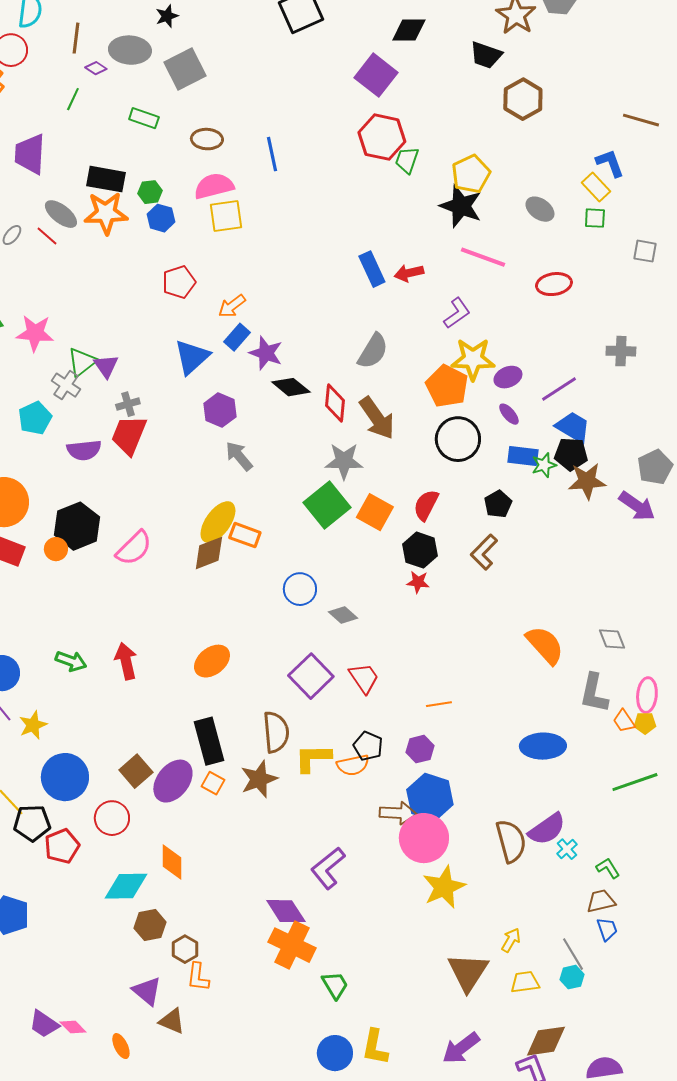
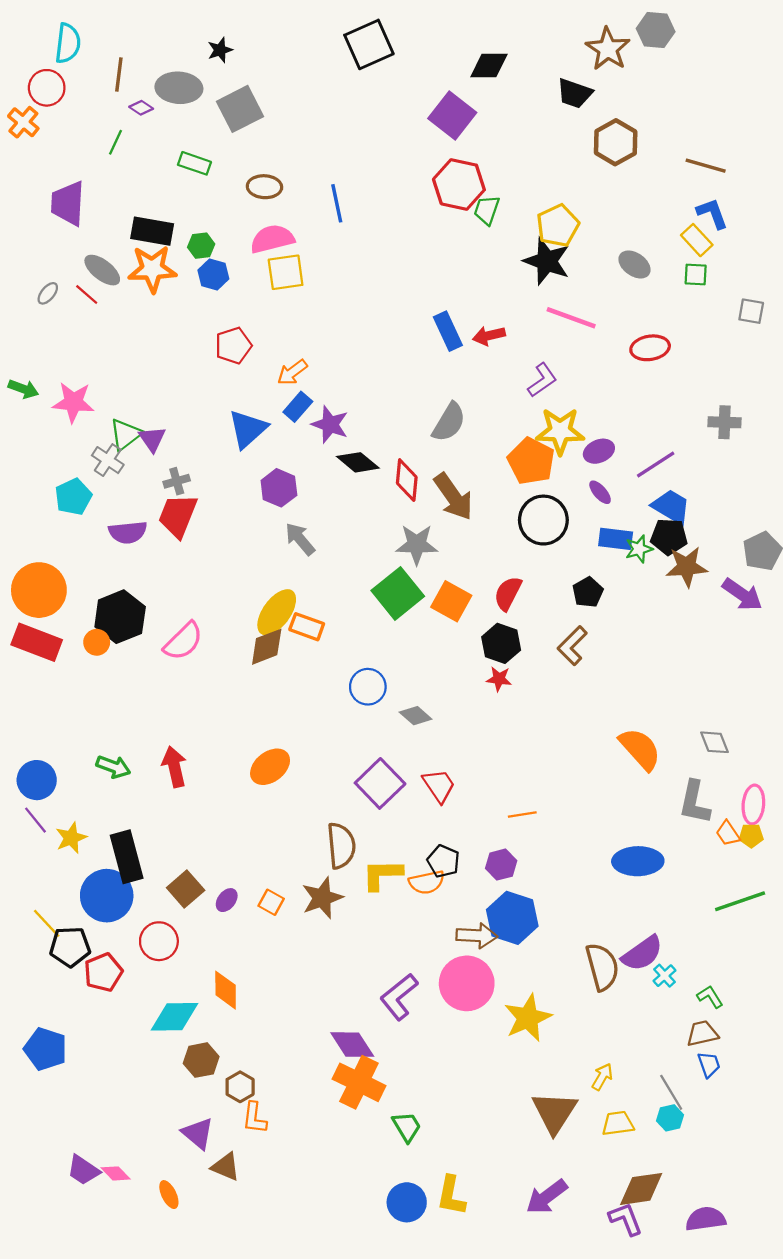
brown line: (641, 120) -> (706, 166), moved
black rectangle: (209, 741) -> (127, 857), moved
purple ellipse: (173, 781) -> (227, 900), size x0.5
pink circle: (424, 838) -> (467, 983), moved

